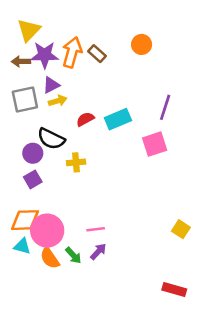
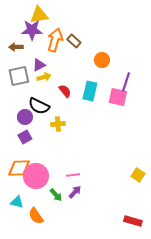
yellow triangle: (29, 30) -> (39, 15), moved, turned 36
orange circle: (142, 44) -> (102, 60), moved
purple star: (45, 55) -> (32, 30), moved
red semicircle: (85, 119) -> (65, 91), turned 80
cyan rectangle: (118, 119) -> (90, 91), turned -54
pink square: (155, 144) -> (118, 97), moved, turned 30
cyan triangle: (22, 246) -> (17, 202), moved
orange semicircle: (50, 258) -> (36, 216), moved

